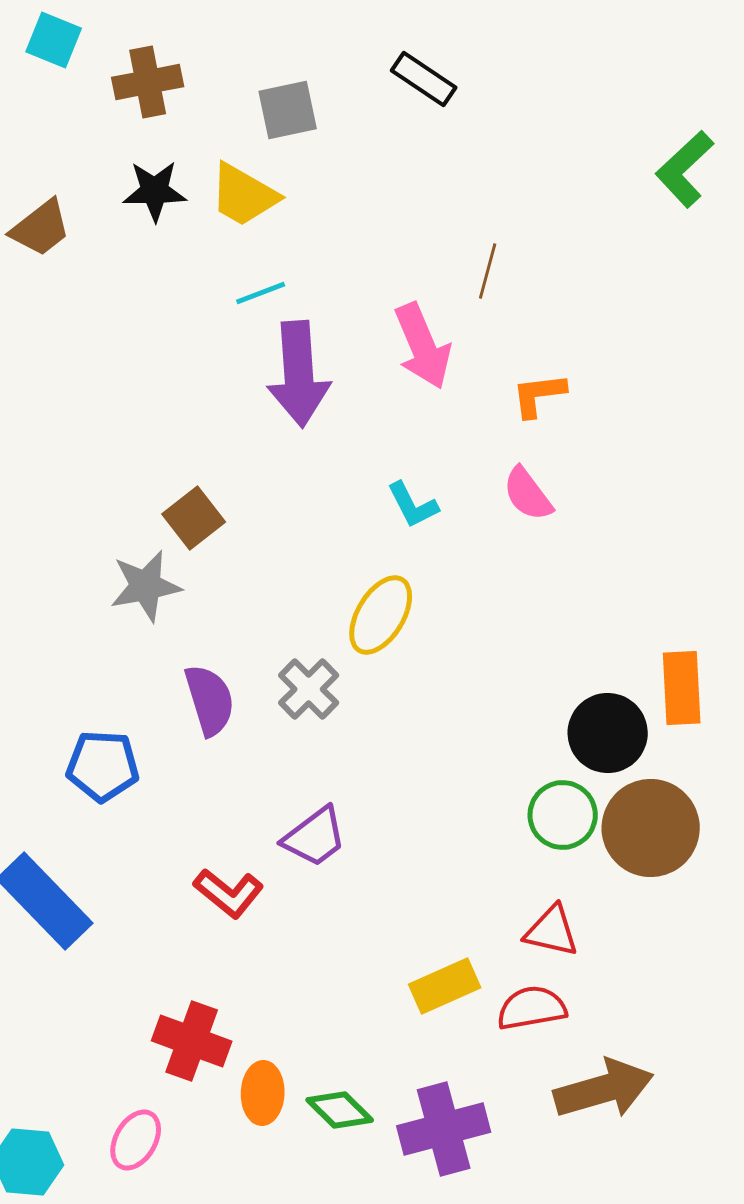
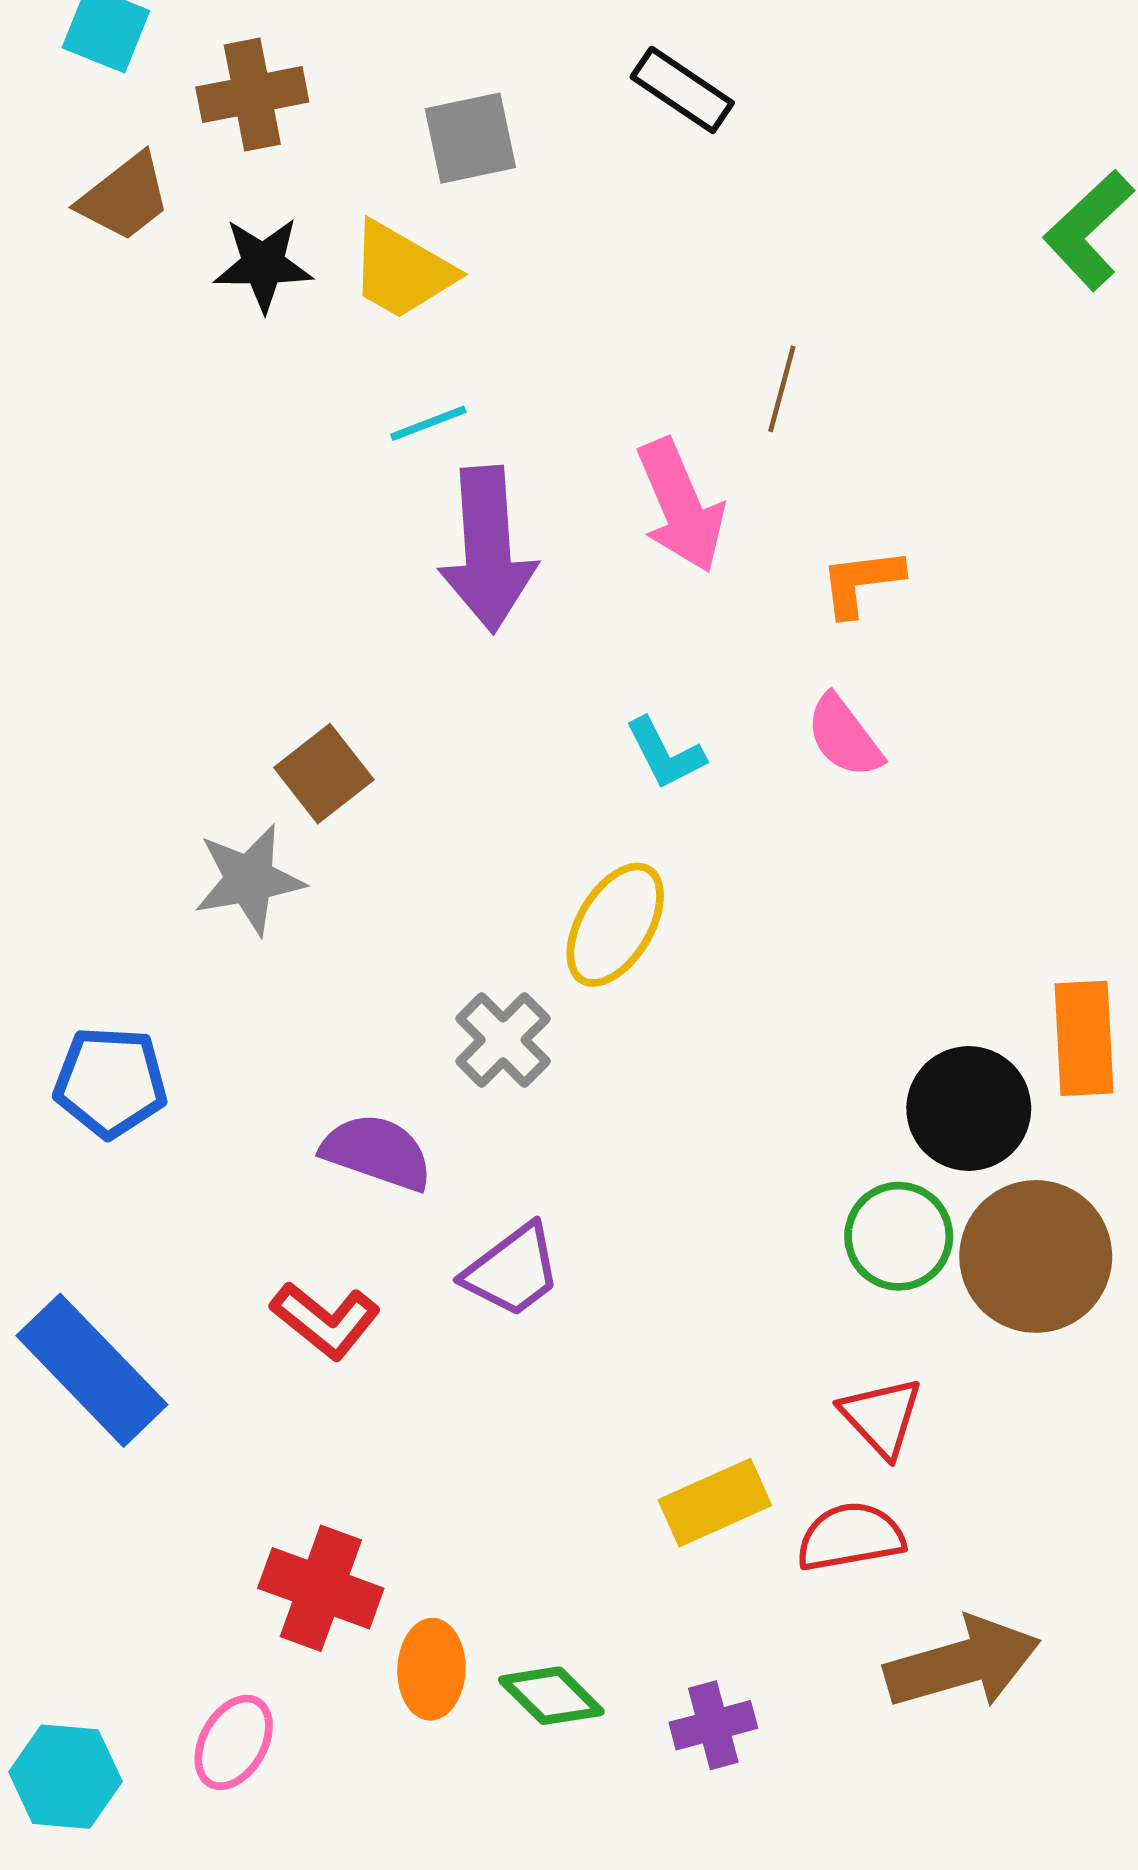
brown trapezoid: (41, 228) -> (125, 197), moved
purple semicircle: (210, 700) -> (377, 1152), moved, turned -54
blue pentagon: (103, 766) -> (111, 1082), moved
red L-shape: (229, 893) -> (326, 1320), moved
red triangle: (552, 931) -> (882, 1417), turned 34
purple cross: (444, 1129) -> (713, 1725), size x0.6

